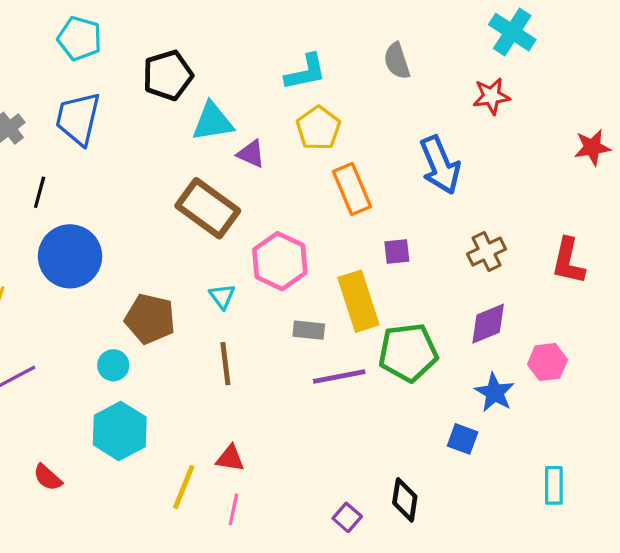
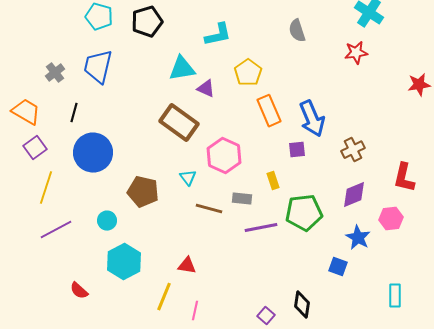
cyan L-shape: (306, 72) -> (218, 35), moved
black pentagon: (168, 75) -> (147, 22), moved
blue arrow: (440, 165) -> (312, 119), moved
red L-shape: (568, 261) -> (404, 178), moved
yellow rectangle: (358, 301) -> (273, 181), size x0.5
brown line: (225, 364) -> (209, 209), moved, turned -68
cyan circle: (113, 365) -> (107, 221), moved
red triangle: (230, 458) -> (187, 266), moved

